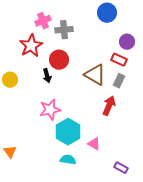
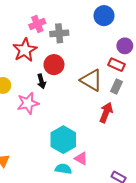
pink star: (50, 110) -> (28, 103), moved
pink triangle: (94, 144) -> (81, 158), moved

